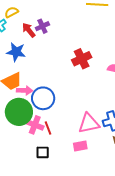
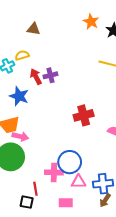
blue circle: (43, 98) -> (70, 162), moved
pink triangle: (89, 123) -> (79, 182), size x0.7
pink cross: (35, 125) -> (54, 172), moved, turned -30
red line: (48, 128) -> (35, 189), moved

